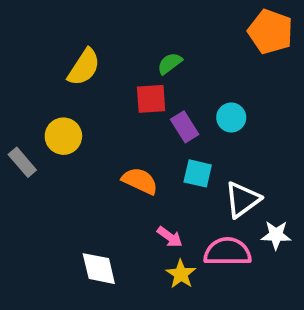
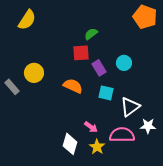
yellow semicircle: (84, 67) -> (27, 20), moved
orange semicircle: (140, 181) -> (73, 86), moved
white diamond: (99, 269) -> (70, 144), moved, turned 30

